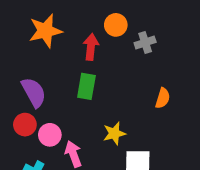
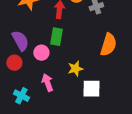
orange semicircle: (163, 98) -> (108, 45), size x1.6
pink circle: (50, 135) -> (41, 53), moved

